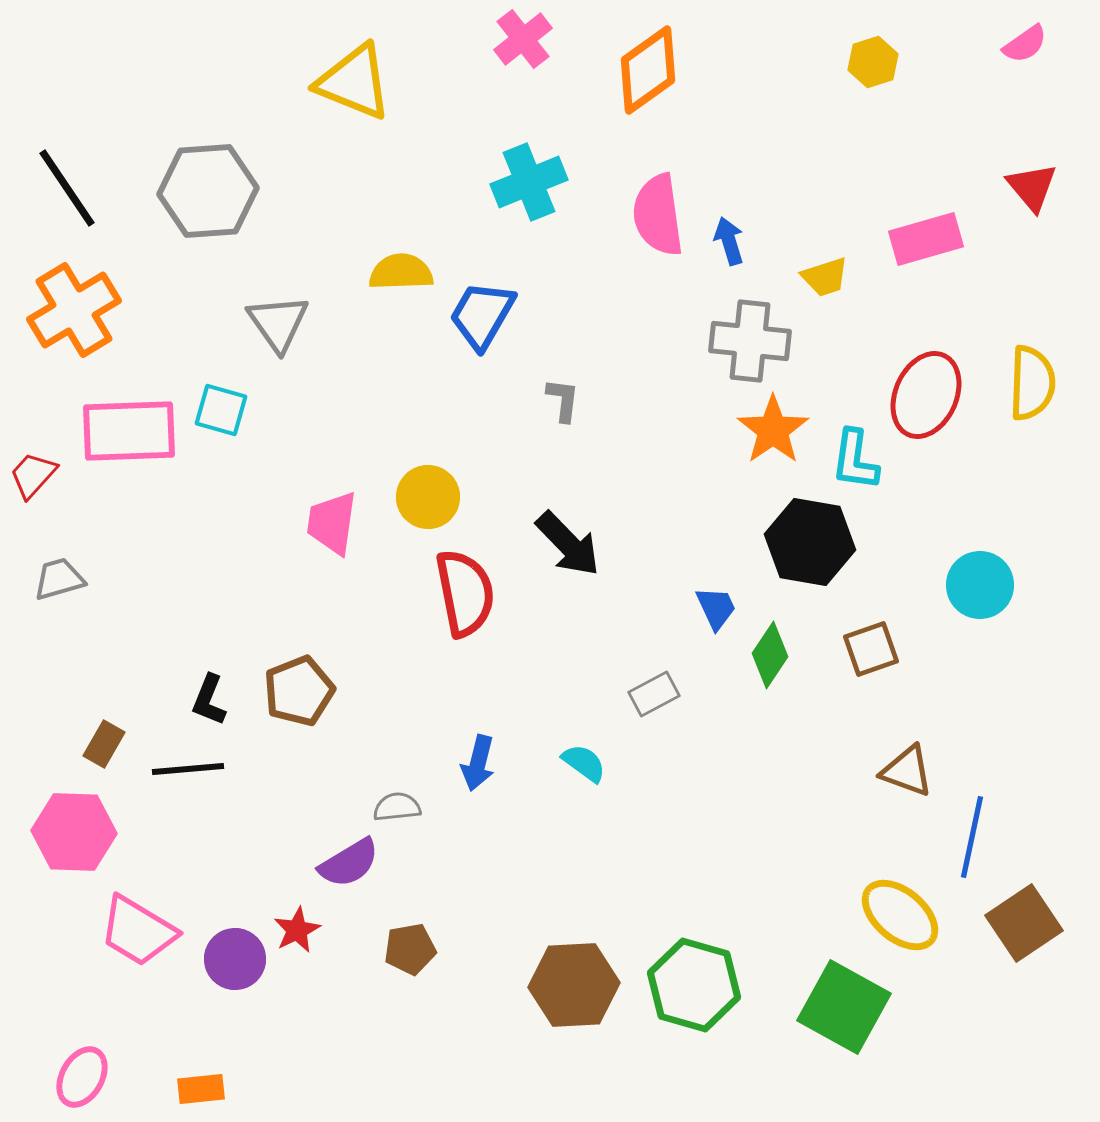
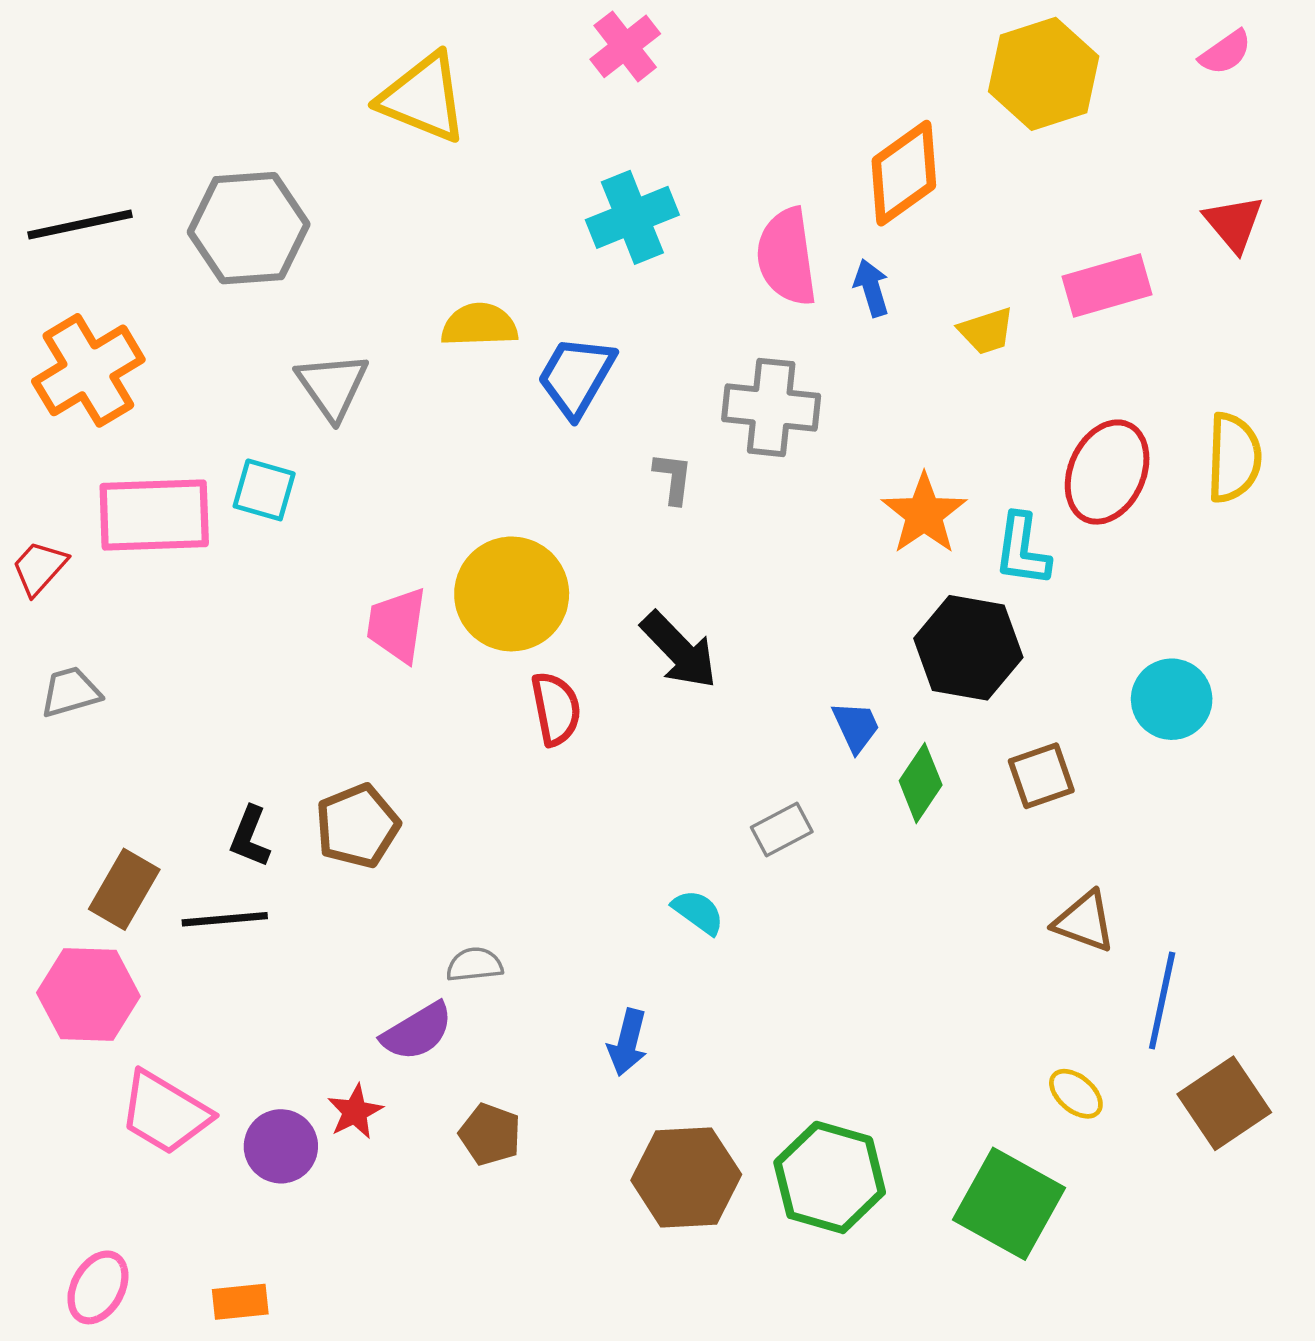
yellow hexagon: (873, 62) -> (1044, 74), size x1.8
orange diamond: (648, 70) -> (904, 173), moved
black line: (67, 188) -> (80, 225), turned -68
gray cross: (750, 341) -> (771, 407), moved
yellow circle: (428, 497) -> (512, 594), size x1.5
red semicircle: (465, 593) -> (556, 709), size x0.7
brown rectangle: (104, 744) -> (124, 889), size x1.4
blue arrow: (478, 763) -> (628, 1042), moved
yellow ellipse: (900, 915) -> (1076, 1094), size x0.6
brown pentagon: (410, 949) -> (490, 1134), turned 30

